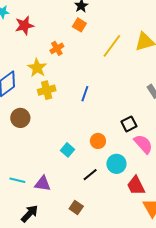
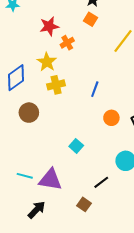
red star: (24, 25) -> (49, 26), moved
orange circle: (98, 141) -> (111, 118), moved
black line: (90, 175) -> (101, 182), moved
purple triangle: (43, 184) -> (50, 180), size x1.4

